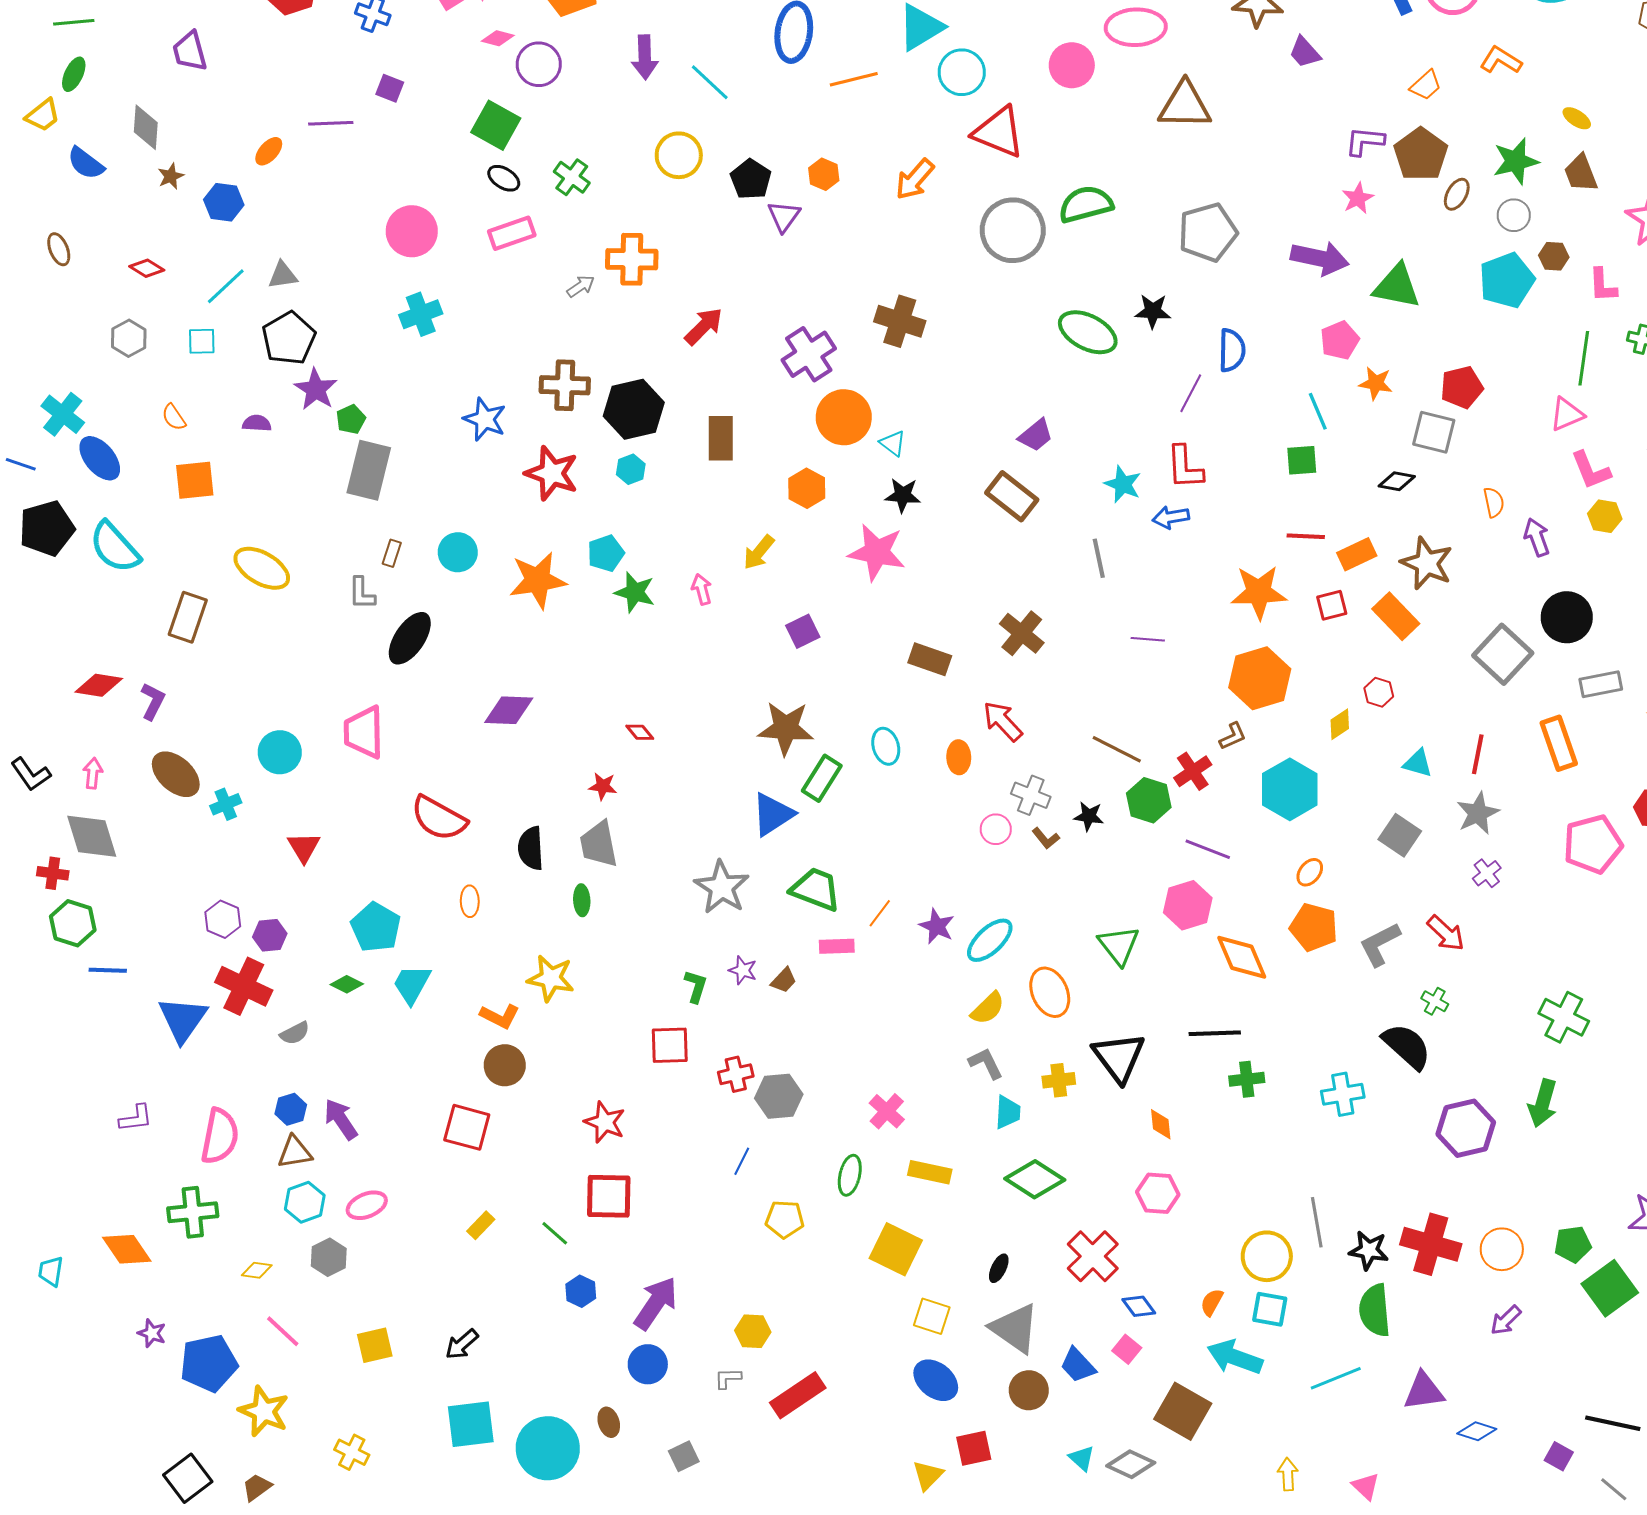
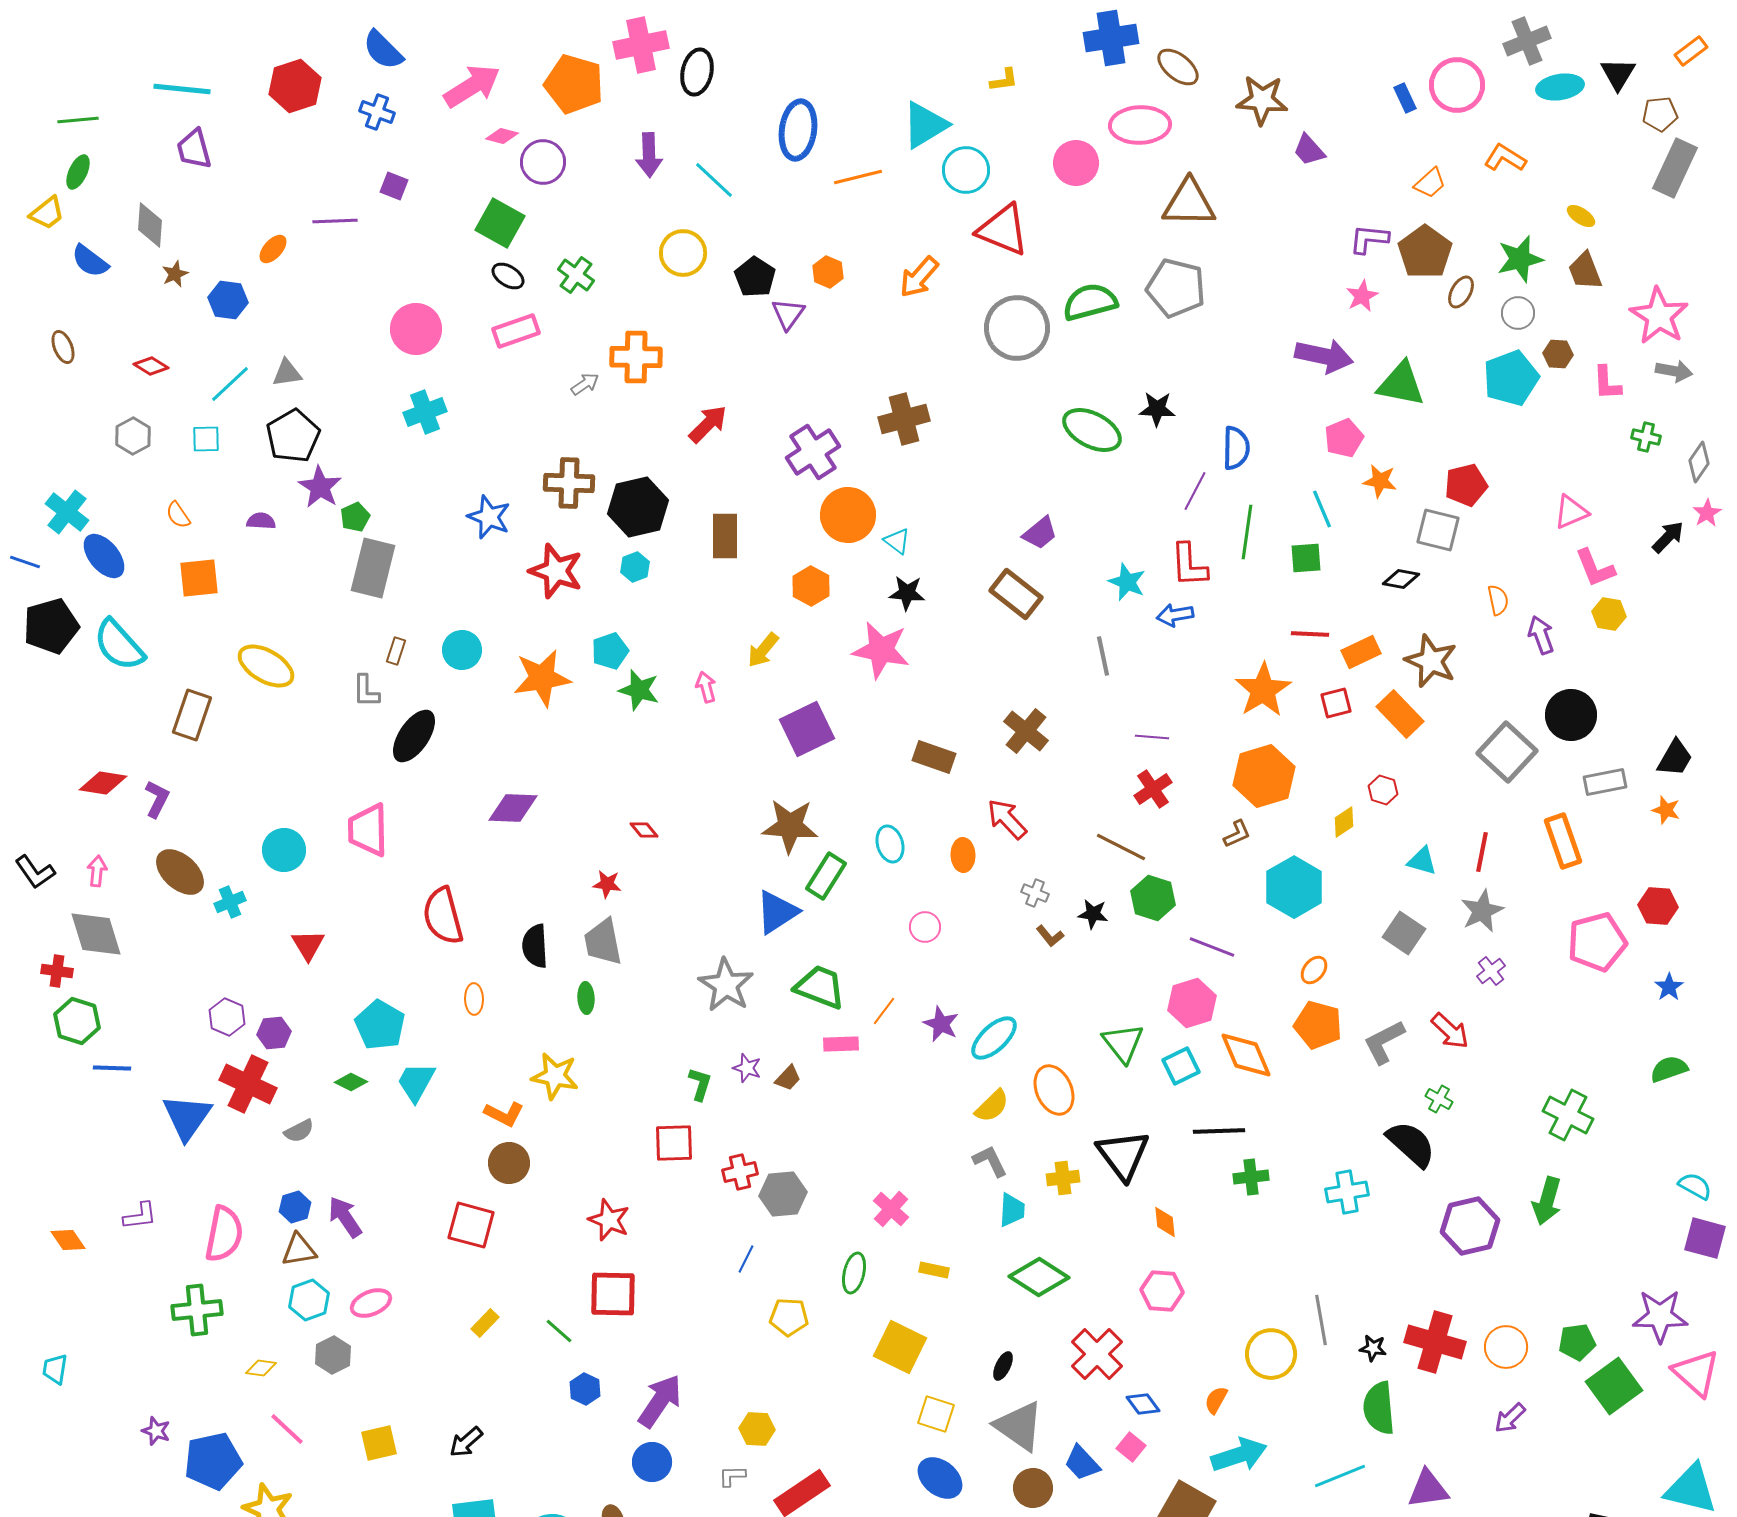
gray pentagon: (1208, 232) -> (1176, 288), moved, turned 30
brown cross: (900, 321) -> (904, 419), turned -33
green line: (1584, 358) -> (1247, 532), moved
orange star: (1259, 592) -> (1263, 690), turned -30
purple square: (803, 631) -> (807, 729), size x1.6
red cross: (1193, 771) -> (1153, 789), moved
gray cross: (1031, 795) -> (1035, 893), size x0.7
red semicircle: (439, 818) -> (443, 916), turned 46
pink circle: (996, 829) -> (925, 927), moved
yellow rectangle: (930, 1172) -> (934, 1270), size x0.7
orange diamond: (127, 1249) -> (68, 1240), moved, size x0.7
black star: (1369, 1250) -> (1373, 1348), size x0.7
cyan square: (1270, 1309) -> (1181, 1066), moved, turned -36
cyan arrow: (1235, 1357) -> (1239, 1455), turned 142

